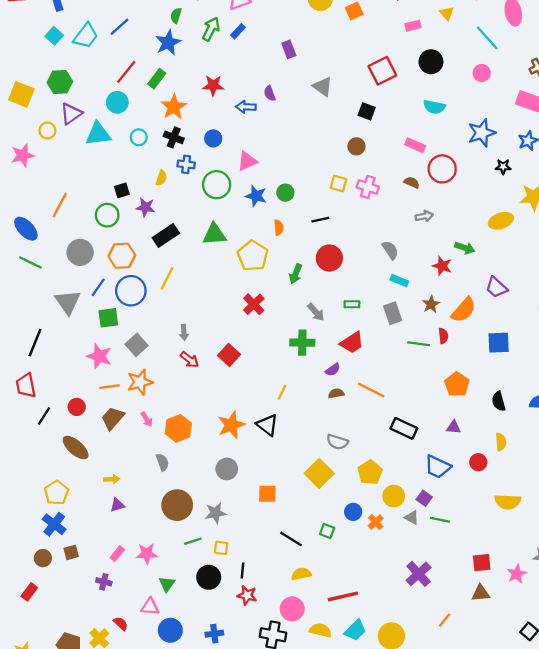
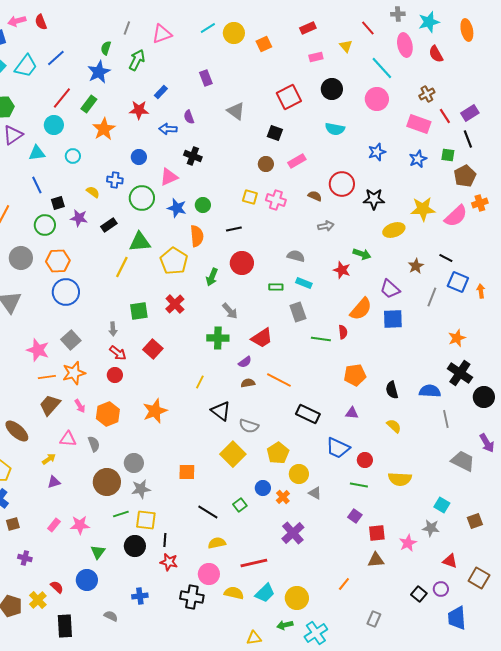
blue rectangle: (238, 31) -> (161, 92), moved
pink circle: (482, 73) -> (377, 99), size x1.5
blue star: (482, 133) -> (377, 152), size x0.7
cyan triangle: (98, 134) -> (37, 153), size x0.7
black cross: (174, 137) -> (193, 156), moved
pink rectangle: (415, 145) -> (297, 161), moved, turned -54
black star: (503, 167) -> (374, 199), moved, size x1.5
yellow semicircle: (161, 178) -> (93, 192), turned -72
orange semicircle: (279, 228) -> (197, 236), size x1.5
black rectangle: (166, 235) -> (109, 225), moved, size x0.7
gray semicircle: (390, 250) -> (296, 256), turned -42
yellow line: (167, 278) -> (122, 267), moved
blue line: (98, 287) -> (37, 185), moved, turned -60
green rectangle: (352, 304) -> (276, 287), moved
brown star: (431, 304) -> (416, 266), moved
green square: (108, 318) -> (139, 311), moved
blue square: (499, 343) -> (393, 319), moved
orange pentagon: (457, 384) -> (355, 375), turned 30
red circle: (77, 407) -> (115, 375), moved
black triangle: (267, 425) -> (221, 411), moved
yellow semicircle: (501, 442) -> (394, 426), turned -42
red circle: (478, 462) -> (365, 460), moved
gray circle: (227, 469) -> (134, 463), moved
yellow arrow: (112, 479) -> (49, 459), turned -32
purple square: (424, 498) -> (355, 516), moved
green line: (440, 520) -> (359, 485), moved
green square: (327, 531) -> (240, 505), turned 32
yellow square: (221, 548) -> (146, 520), size x1.5
purple cross: (419, 574) -> (293, 533), moved
purple cross: (104, 582) -> (25, 558), moved
pink triangle: (150, 607) -> (68, 439), moved
blue circle: (170, 630) -> (87, 580), moved

